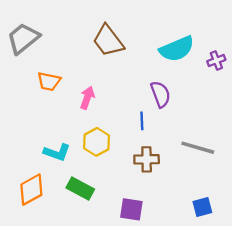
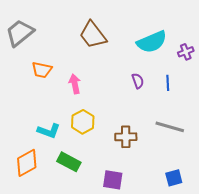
purple semicircle: (161, 94) -> (138, 81), size x0.7
pink arrow: (87, 98) -> (75, 84), turned -30
blue line: (142, 121) -> (168, 83), moved

